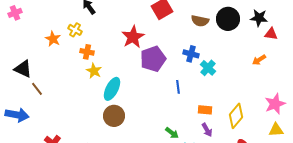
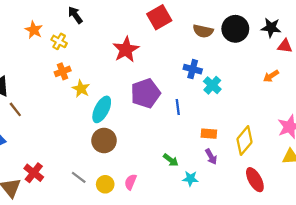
orange star: (53, 39) -> (34, 30), moved
orange cross: (87, 52) -> (63, 71), moved, turned -32
purple pentagon: (153, 59) -> (145, 93), moved

